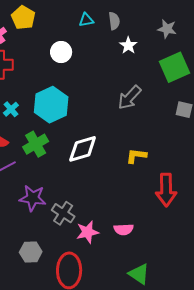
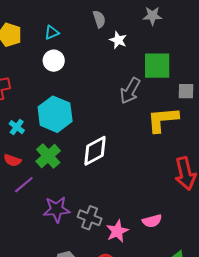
cyan triangle: (86, 20) -> (52, 32), moved
green square: (175, 67) -> (157, 66), moved, turned 36
yellow L-shape: (136, 156) -> (163, 120), moved, size x1.6

